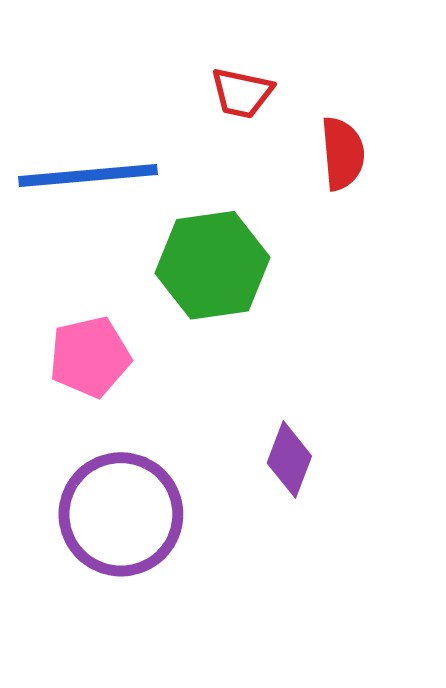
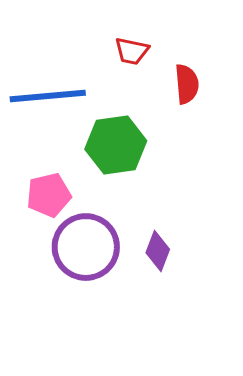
purple circle: (121, 514) -> (86, 247), moved

